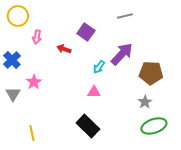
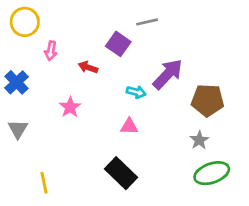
gray line: (125, 16) -> (147, 22), moved
cyan arrow: (99, 67) -> (136, 92), turned -112
pink star: (34, 82) -> (70, 107), moved

